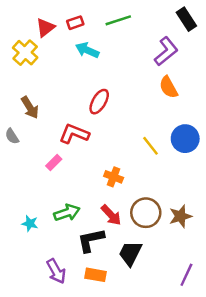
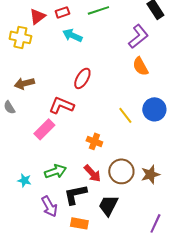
yellow cross: (25, 53) -> (20, 37), turned -30
brown arrow: (30, 108) -> (24, 83), turned 108
pink rectangle: (54, 162) -> (44, 129), size x1.5
purple arrow: (56, 271) -> (49, 206), moved

